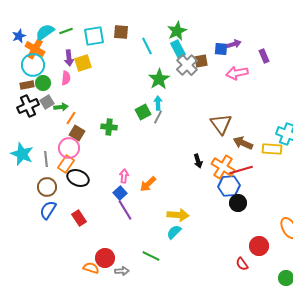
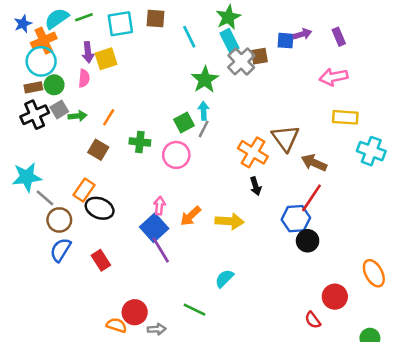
orange cross: (35, 49) -> (44, 41), turned 36
purple rectangle: (264, 56) -> (339, 37), moved
pink arrow: (237, 73) -> (334, 77), moved
orange line: (71, 118) -> (109, 117), moved
pink circle: (69, 148) -> (176, 155), moved
yellow rectangle: (272, 149) -> (345, 117), moved
cyan star: (22, 154) -> (27, 177), turned -30
gray line: (46, 159) -> (45, 198), moved, turned -42
orange cross: (223, 167) -> (253, 152), moved
red line: (241, 170) -> (311, 198), turned -40
blue square: (120, 193) -> (154, 228), size x1.5
yellow arrow: (178, 215) -> (230, 221), moved

